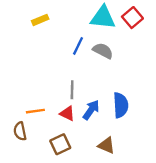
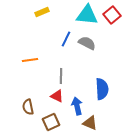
yellow rectangle: (40, 20) -> (42, 12), moved
blue arrow: (91, 110) -> (77, 106), moved, turned -48
orange line: (35, 111) -> (30, 60), moved
brown semicircle: (20, 131) -> (28, 107), moved

